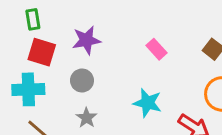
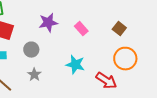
purple star: (86, 40) -> (48, 23), moved

